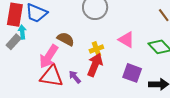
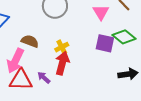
pink triangle: (126, 40) -> (101, 12), moved, turned 36
purple square: (132, 73) -> (105, 43), moved

